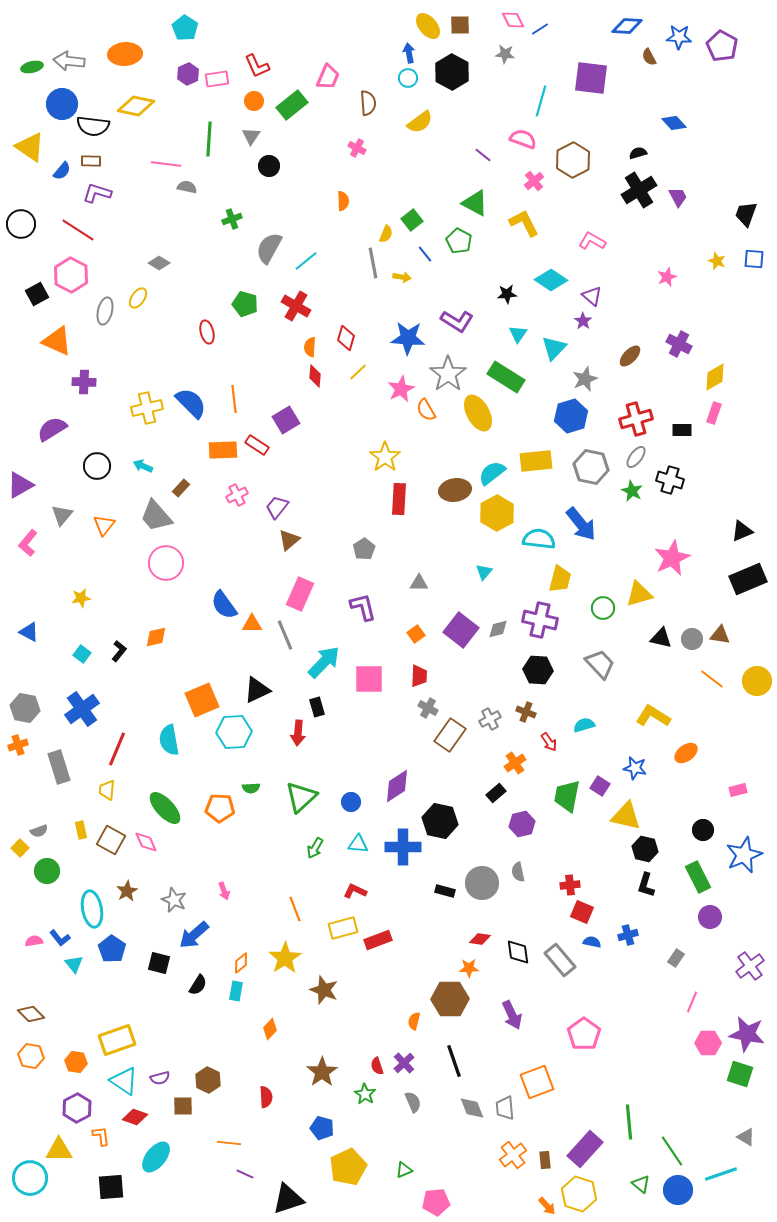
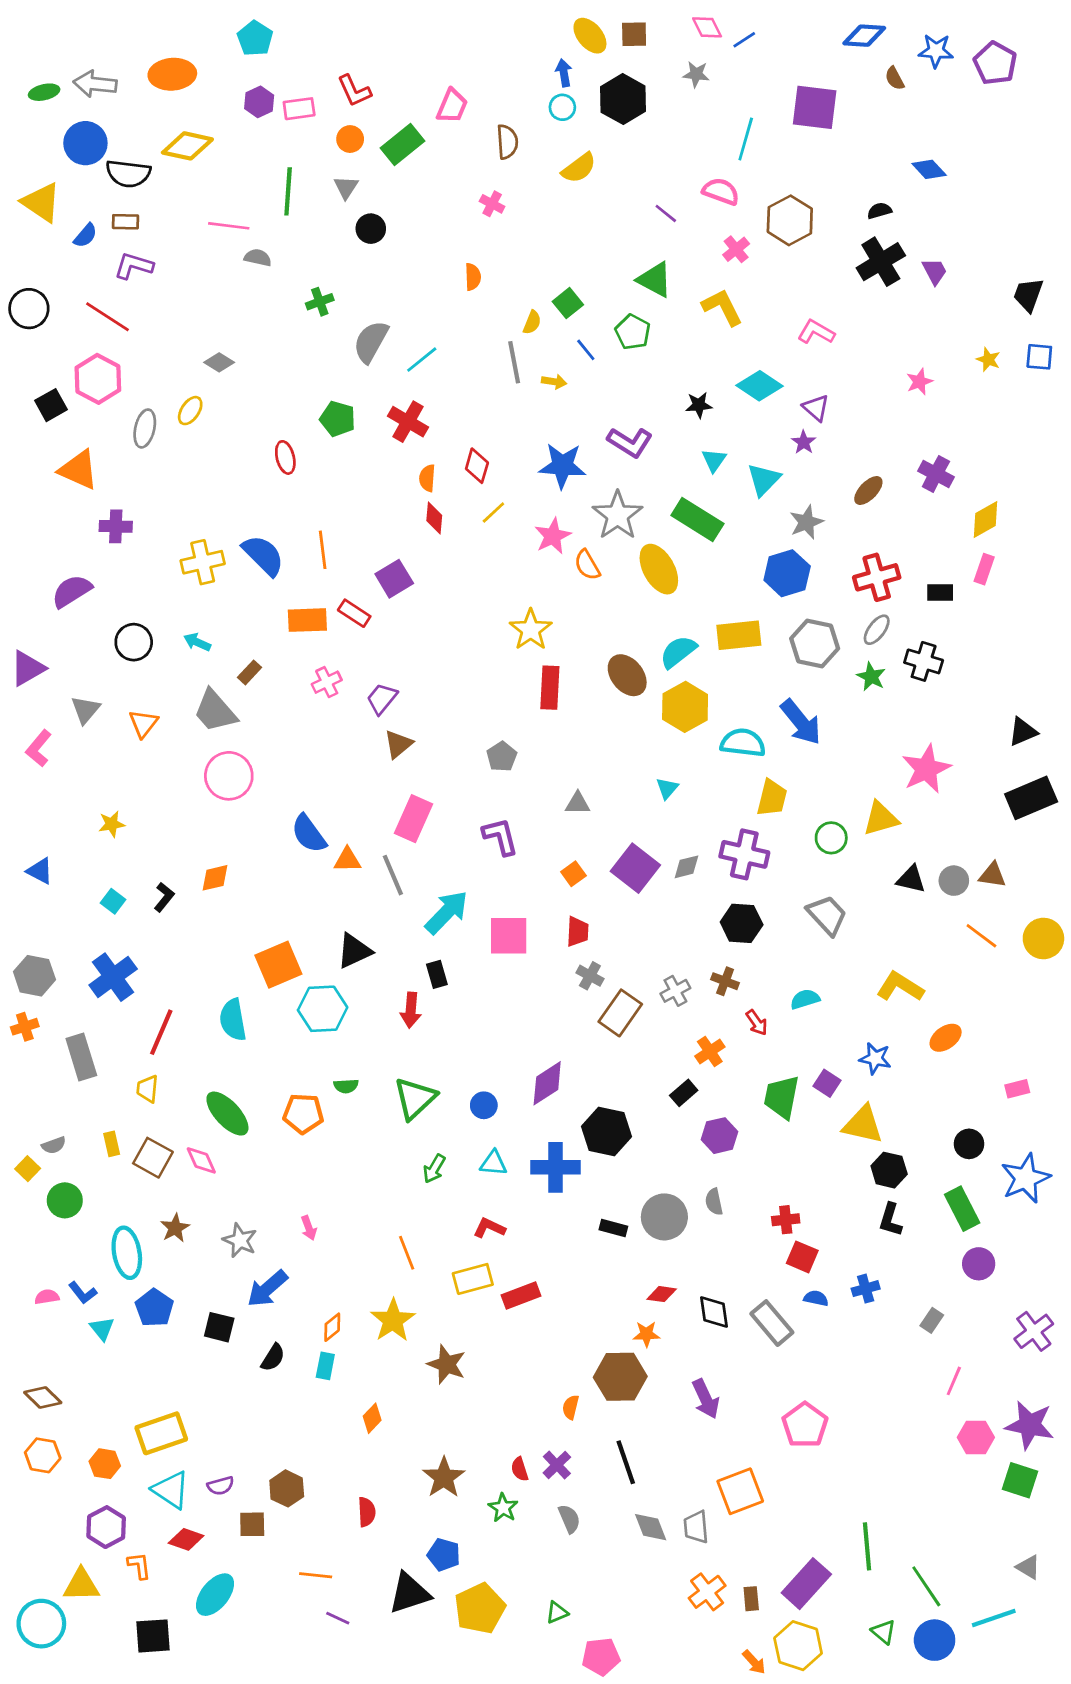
brown ellipse: (455, 490) -> (627, 675), turned 60
black triangle: (288, 1199) -> (409, 1593), moved

